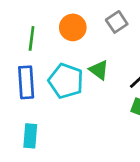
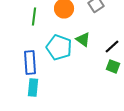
blue rectangle: (26, 82) -> (30, 62), moved

